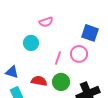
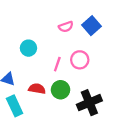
pink semicircle: (46, 22) -> (66, 27), moved
blue square: (90, 33) -> (91, 26), moved, turned 30

